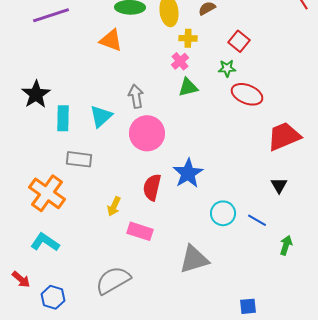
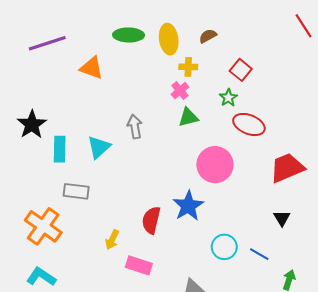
orange triangle: (111, 40) -> (92, 68), moved
green star: (227, 68) -> (228, 98), turned -30
pink circle: (147, 133) -> (215, 165), moved

